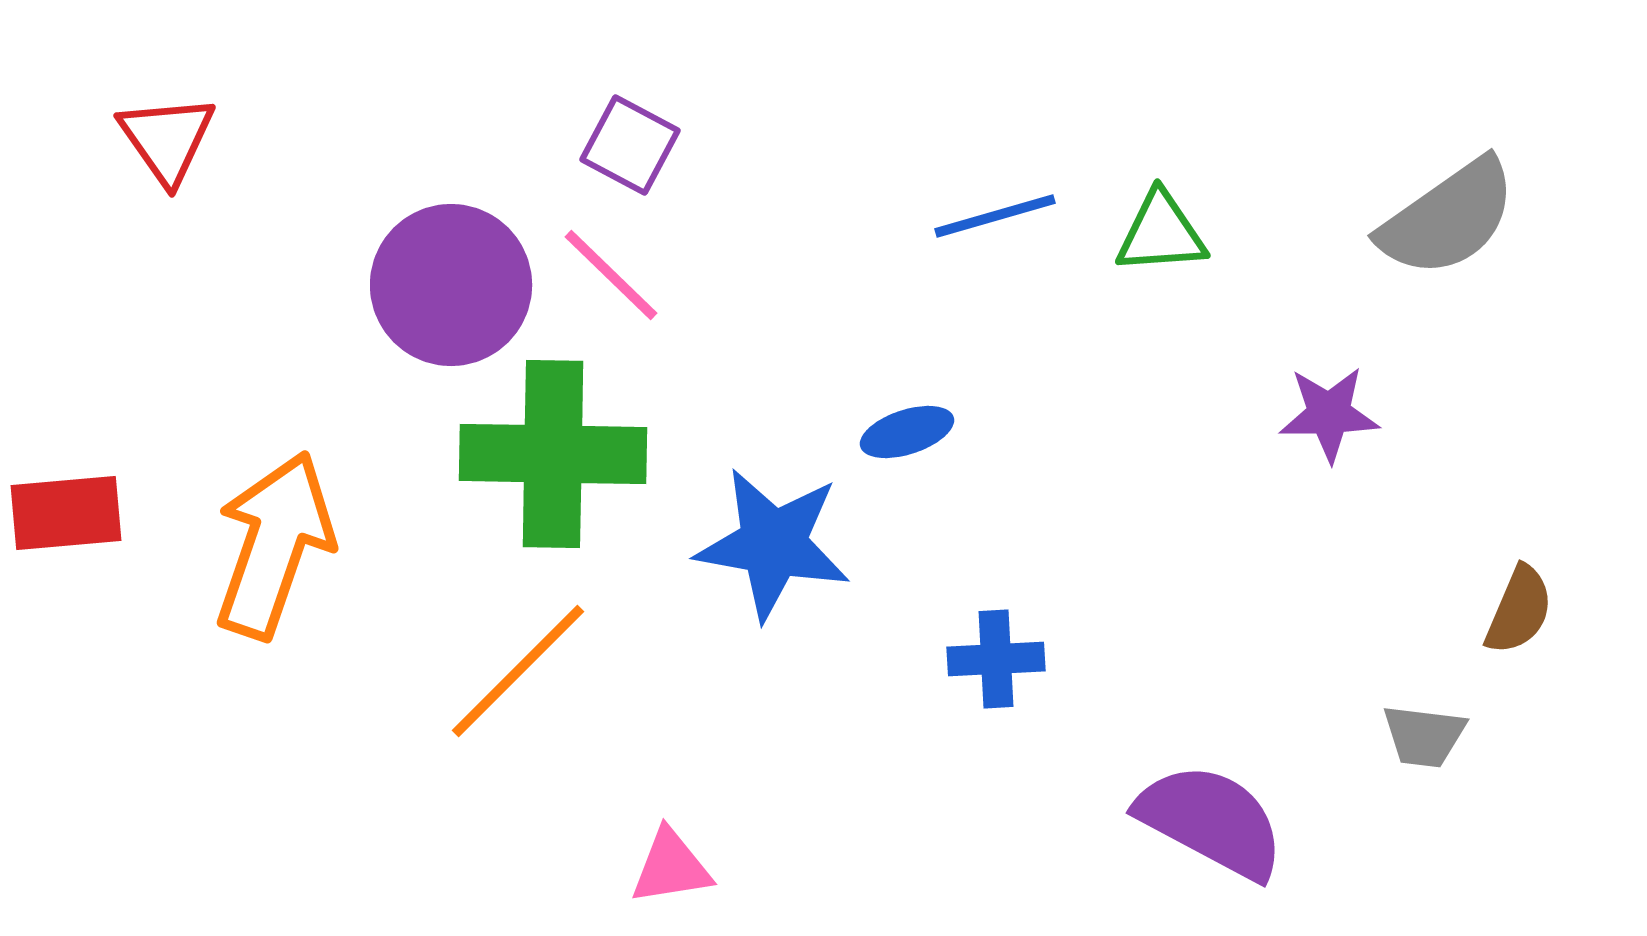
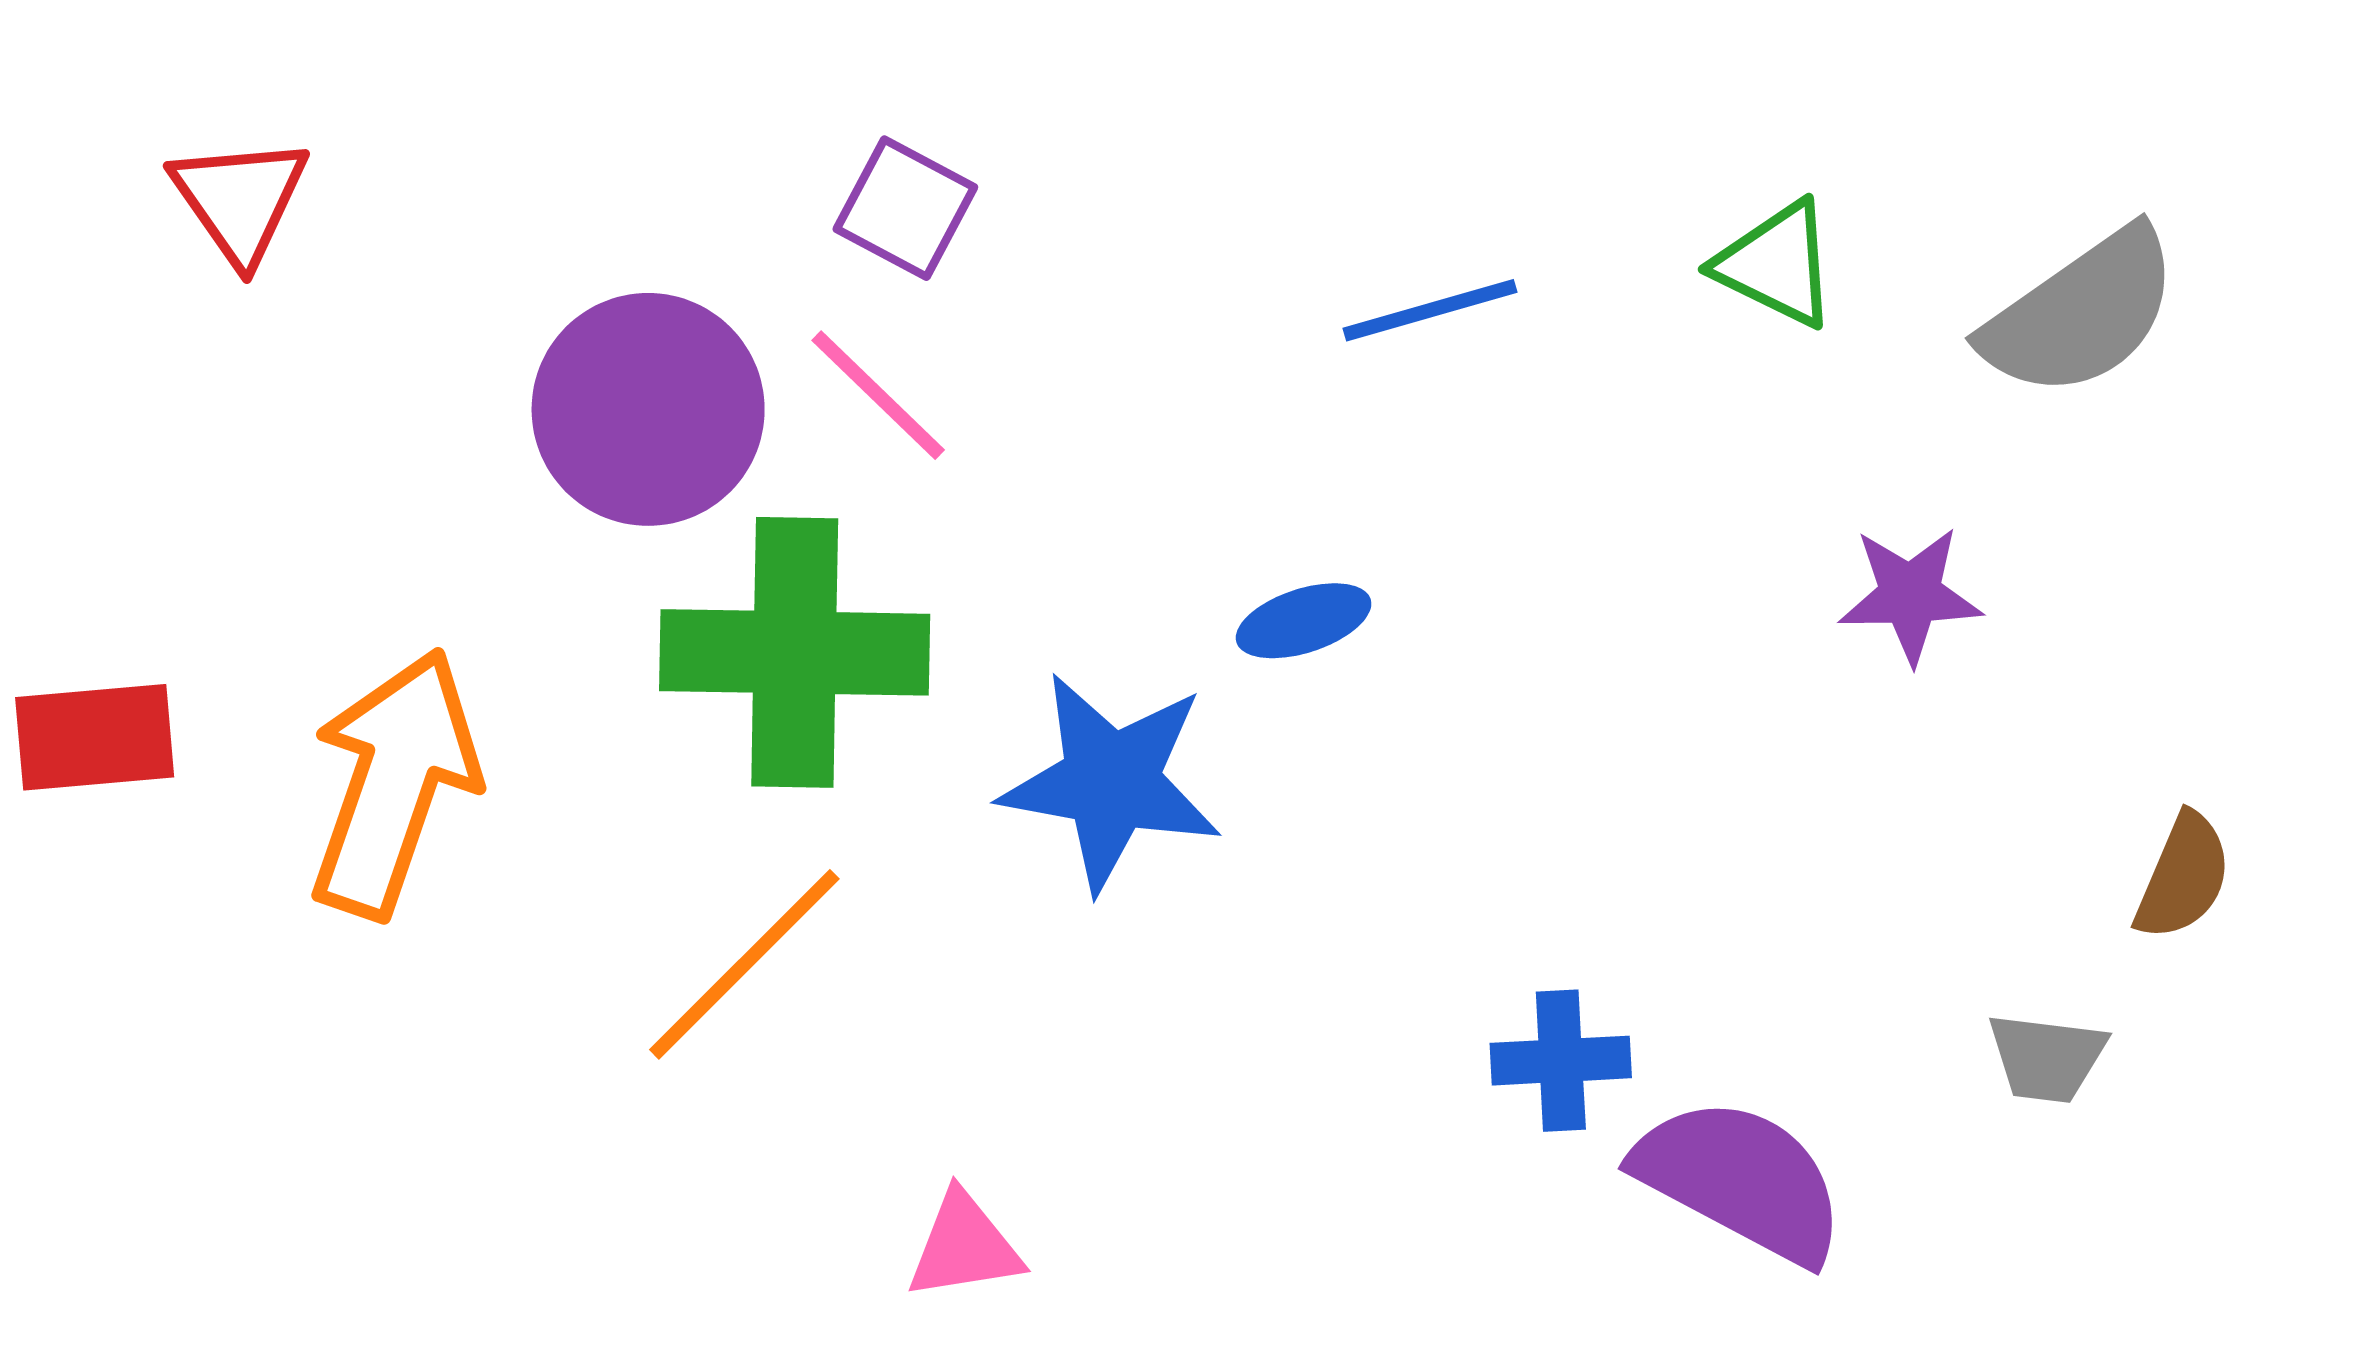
green triangle: (1161, 233) -> (1776, 264), moved, turned 30
blue cross: (996, 659) -> (1561, 1061), moved

